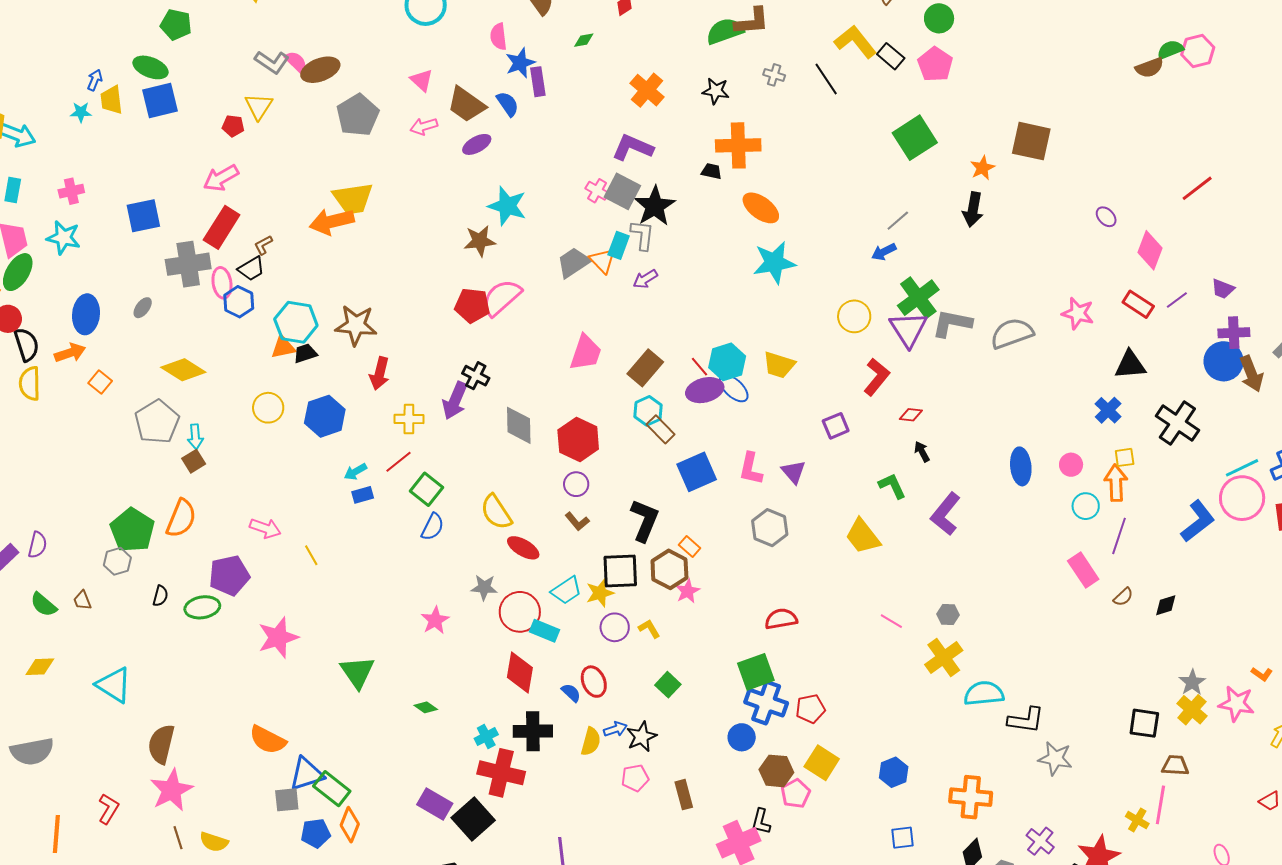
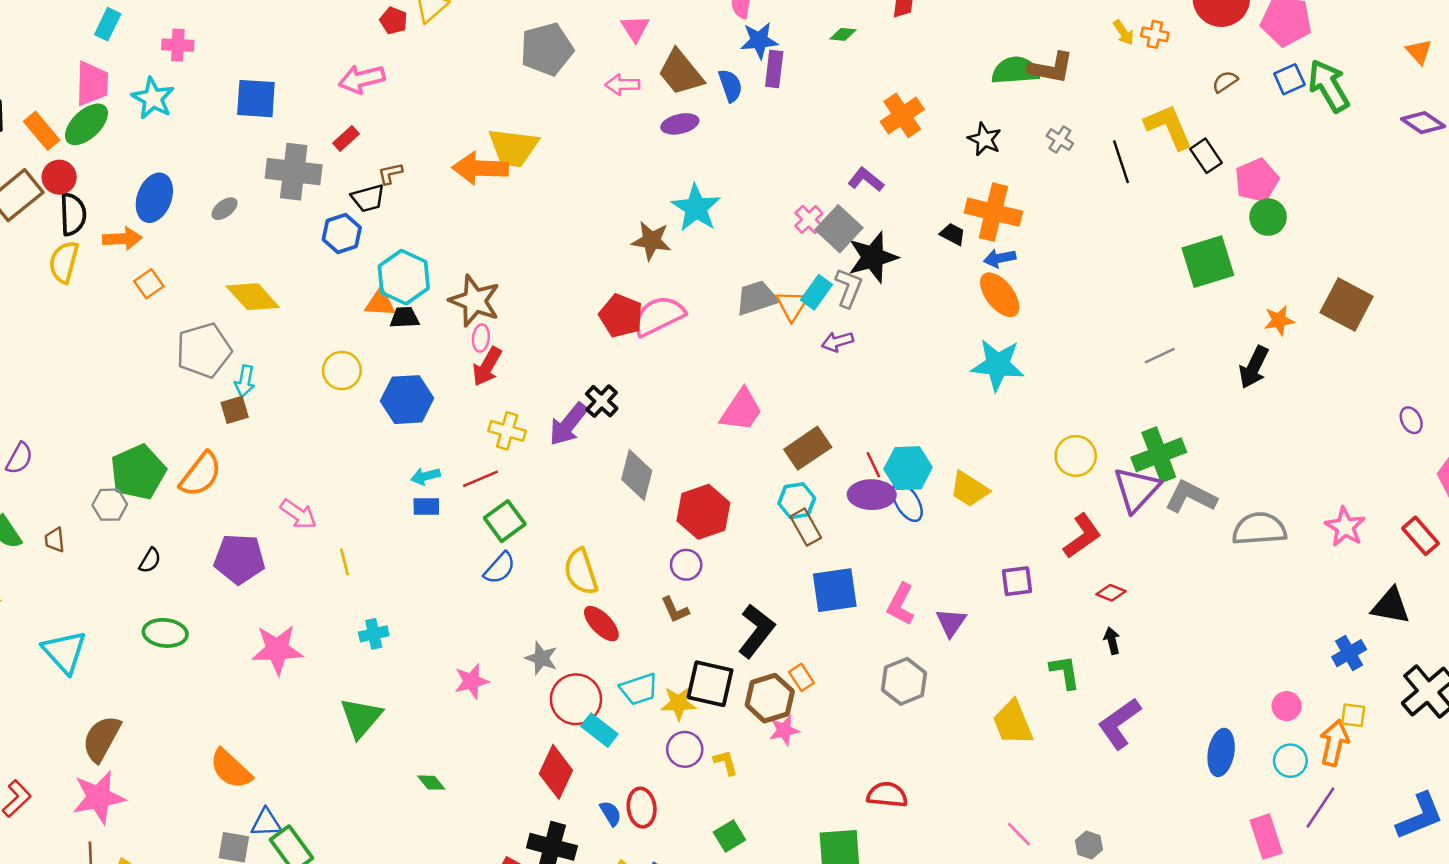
green circle: (939, 18) -> (1268, 217), moved
purple L-shape: (633, 148) -> (866, 180), size x0.7
red rectangle: (222, 227) -> (346, 139), size x0.5
blue arrow: (884, 252) -> (1000, 258), moved
pink ellipse: (222, 283) -> (481, 338), moved, size x0.7
blue ellipse: (1021, 466) -> (1221, 752), moved
green ellipse: (202, 607) -> (165, 633), moved
cyan cross: (486, 736) -> (374, 634), moved
blue triangle: (307, 774) -> (266, 823), size x0.7

